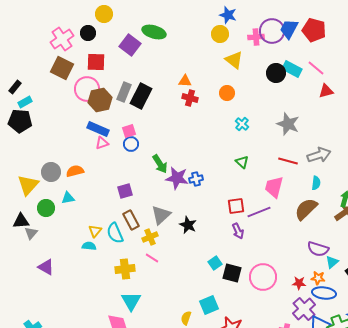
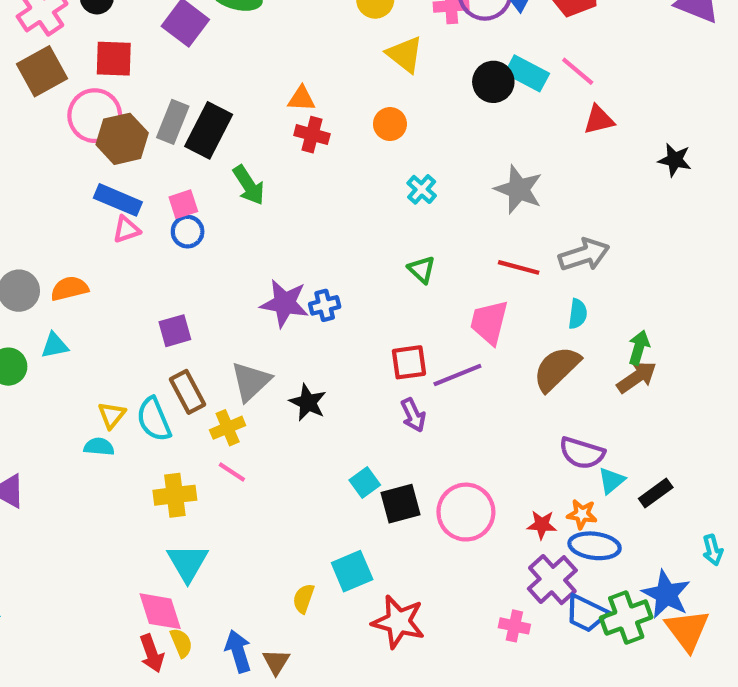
brown square: (62, 68) -> (42, 71), turned 35
green arrow: (160, 164) -> (249, 185), moved
black square: (232, 273) -> (401, 504), turned -30

